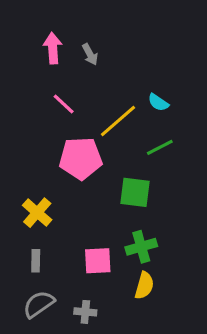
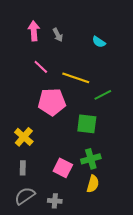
cyan semicircle: (158, 102) -> (99, 42), moved
yellow line: (118, 121) -> (76, 78), turned 60
pink square: (98, 261) -> (63, 168), turned 30

